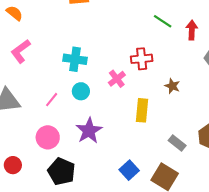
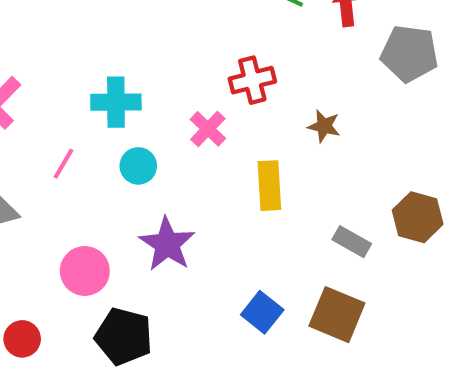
pink line: (52, 100) -> (64, 164), moved

